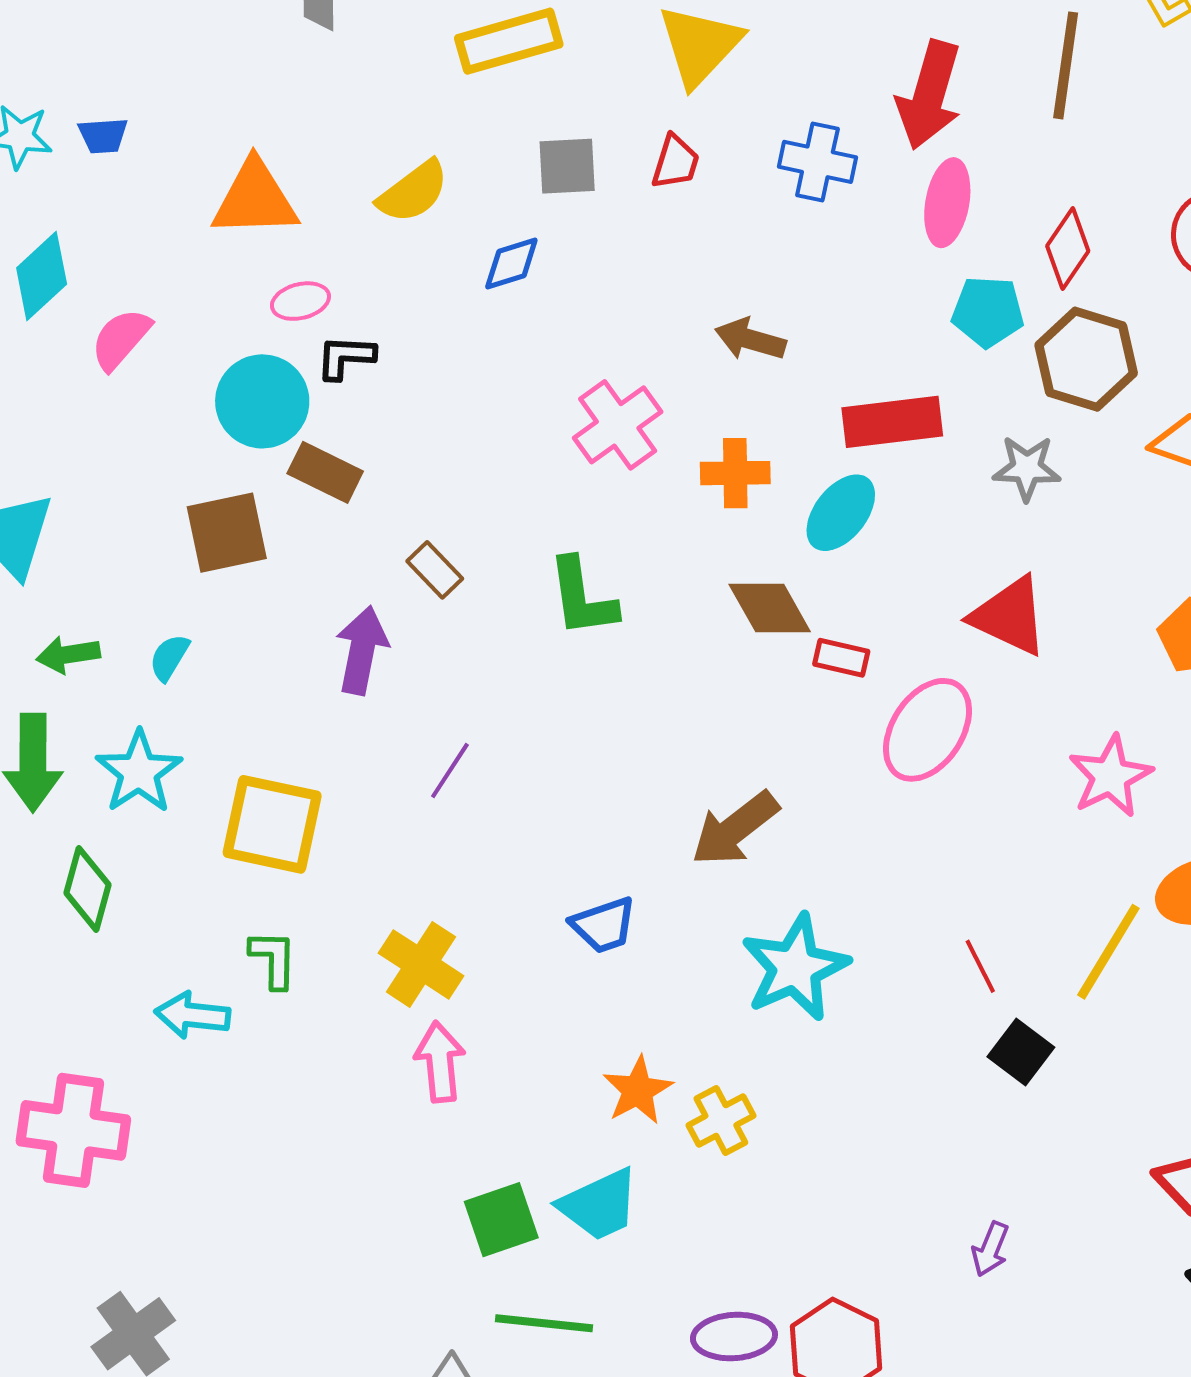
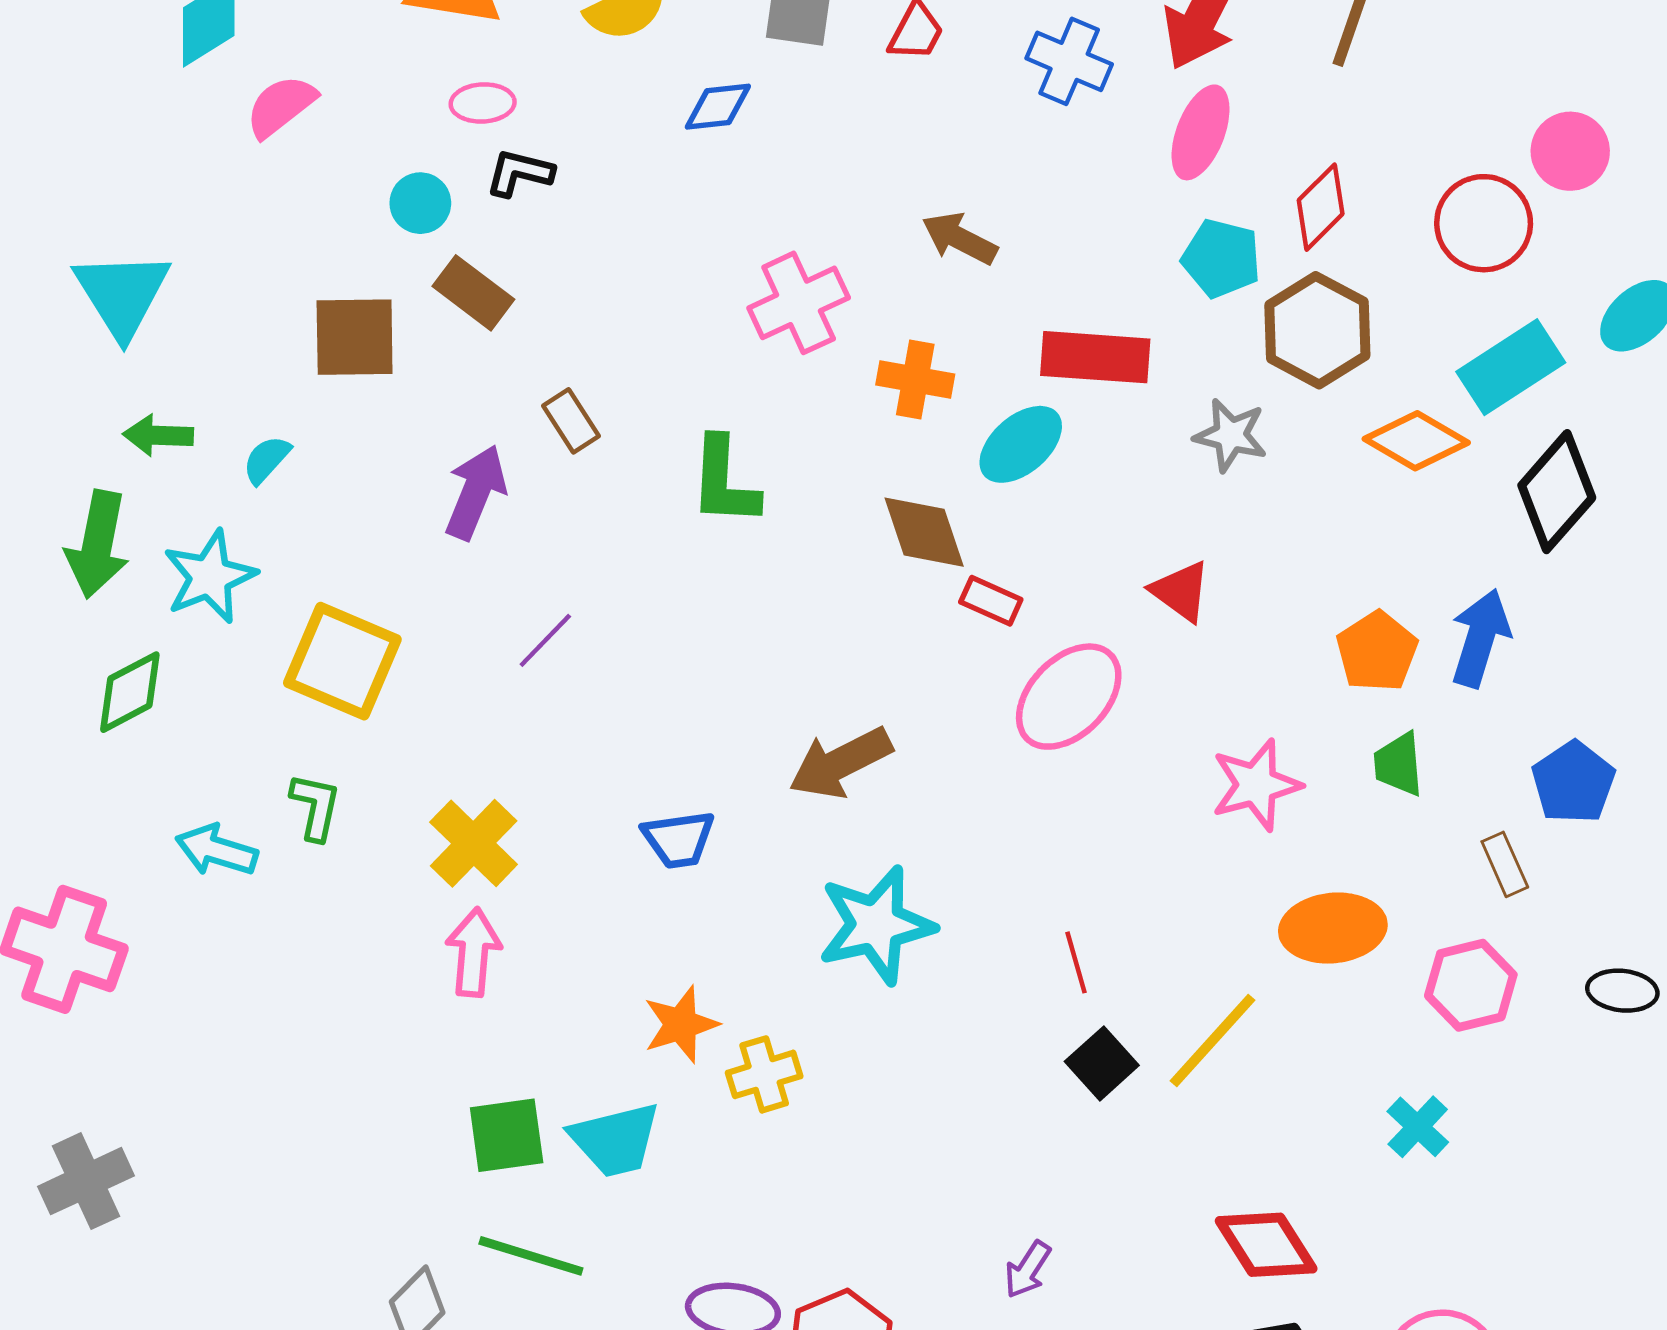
cyan circle: (262, 401) -> (420, 203), size x0.6
red triangle: (1009, 616) -> (1181, 591), size x0.7
green diamond: (88, 889) -> (130, 692), turned 36
yellow line: (1108, 952) -> (1213, 1041), moved

